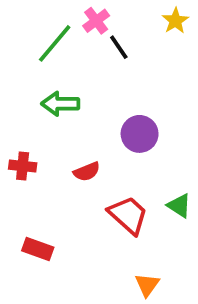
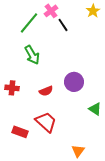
green arrow: (60, 104) -> (32, 55), turned -120
purple circle: (140, 134) -> (74, 82), moved
red trapezoid: (128, 215) -> (46, 122), moved

